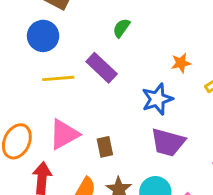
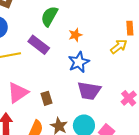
green semicircle: (121, 28) -> (49, 16), size x1.5
orange star: (181, 63) -> (75, 35), moved

